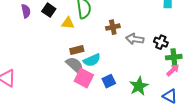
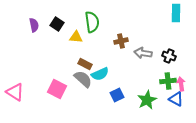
brown rectangle: (77, 50) -> (85, 64), turned 40
green cross: (174, 57) -> (168, 81), moved
pink arrow: (173, 70) -> (181, 84), turned -56
pink square: (84, 78) -> (57, 89), moved
blue triangle: (170, 96) -> (176, 99), moved

